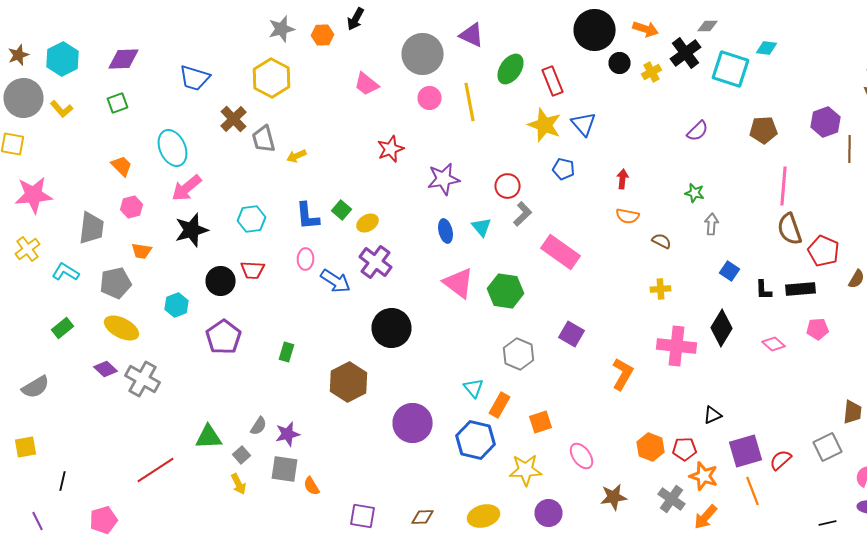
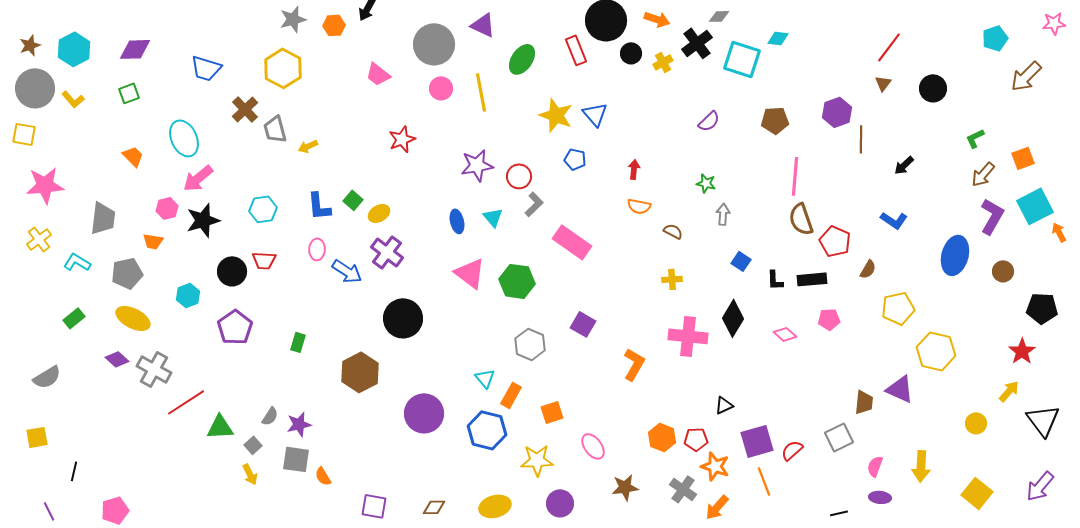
red rectangle: (552, 81) -> (576, 50), moved
purple star: (444, 179) -> (477, 165), moved
pink hexagon: (132, 207) -> (167, 208), moved
red line: (156, 470) -> (186, 402), moved

